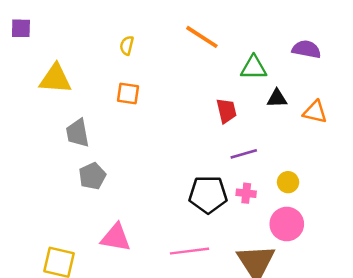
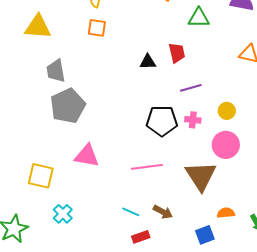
orange square: (128, 94) -> (97, 28), moved
black triangle: (277, 98) -> (148, 62), moved
gray pentagon: (92, 176) -> (68, 106), size x1.6

